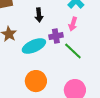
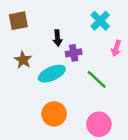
pink arrow: (73, 24) -> (116, 48), moved
purple cross: (56, 36) -> (74, 53), moved

